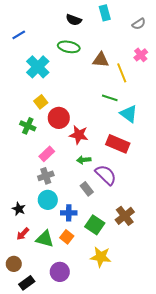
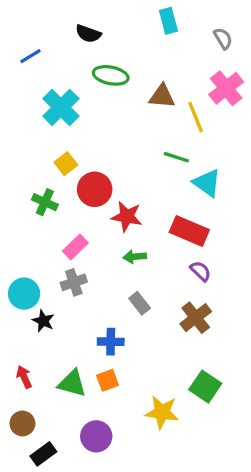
black semicircle: (74, 20) -> (88, 34), moved
gray semicircle: (139, 24) -> (223, 39), turned -88
pink cross: (141, 55) -> (226, 88), size x1.5
purple semicircle: (106, 175) -> (201, 271), moved, size x0.6
cyan circle: (48, 200) -> (24, 294), moved
black star: (19, 209) -> (43, 321), moved
brown cross: (125, 216) -> (196, 318), moved
green square: (95, 225) -> (205, 387), moved
red arrow: (23, 234) -> (24, 377), moved, turned 112
orange square: (67, 237) -> (107, 380), turned 32

